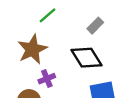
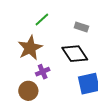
gray rectangle: (95, 26) -> (81, 27), turned 64

